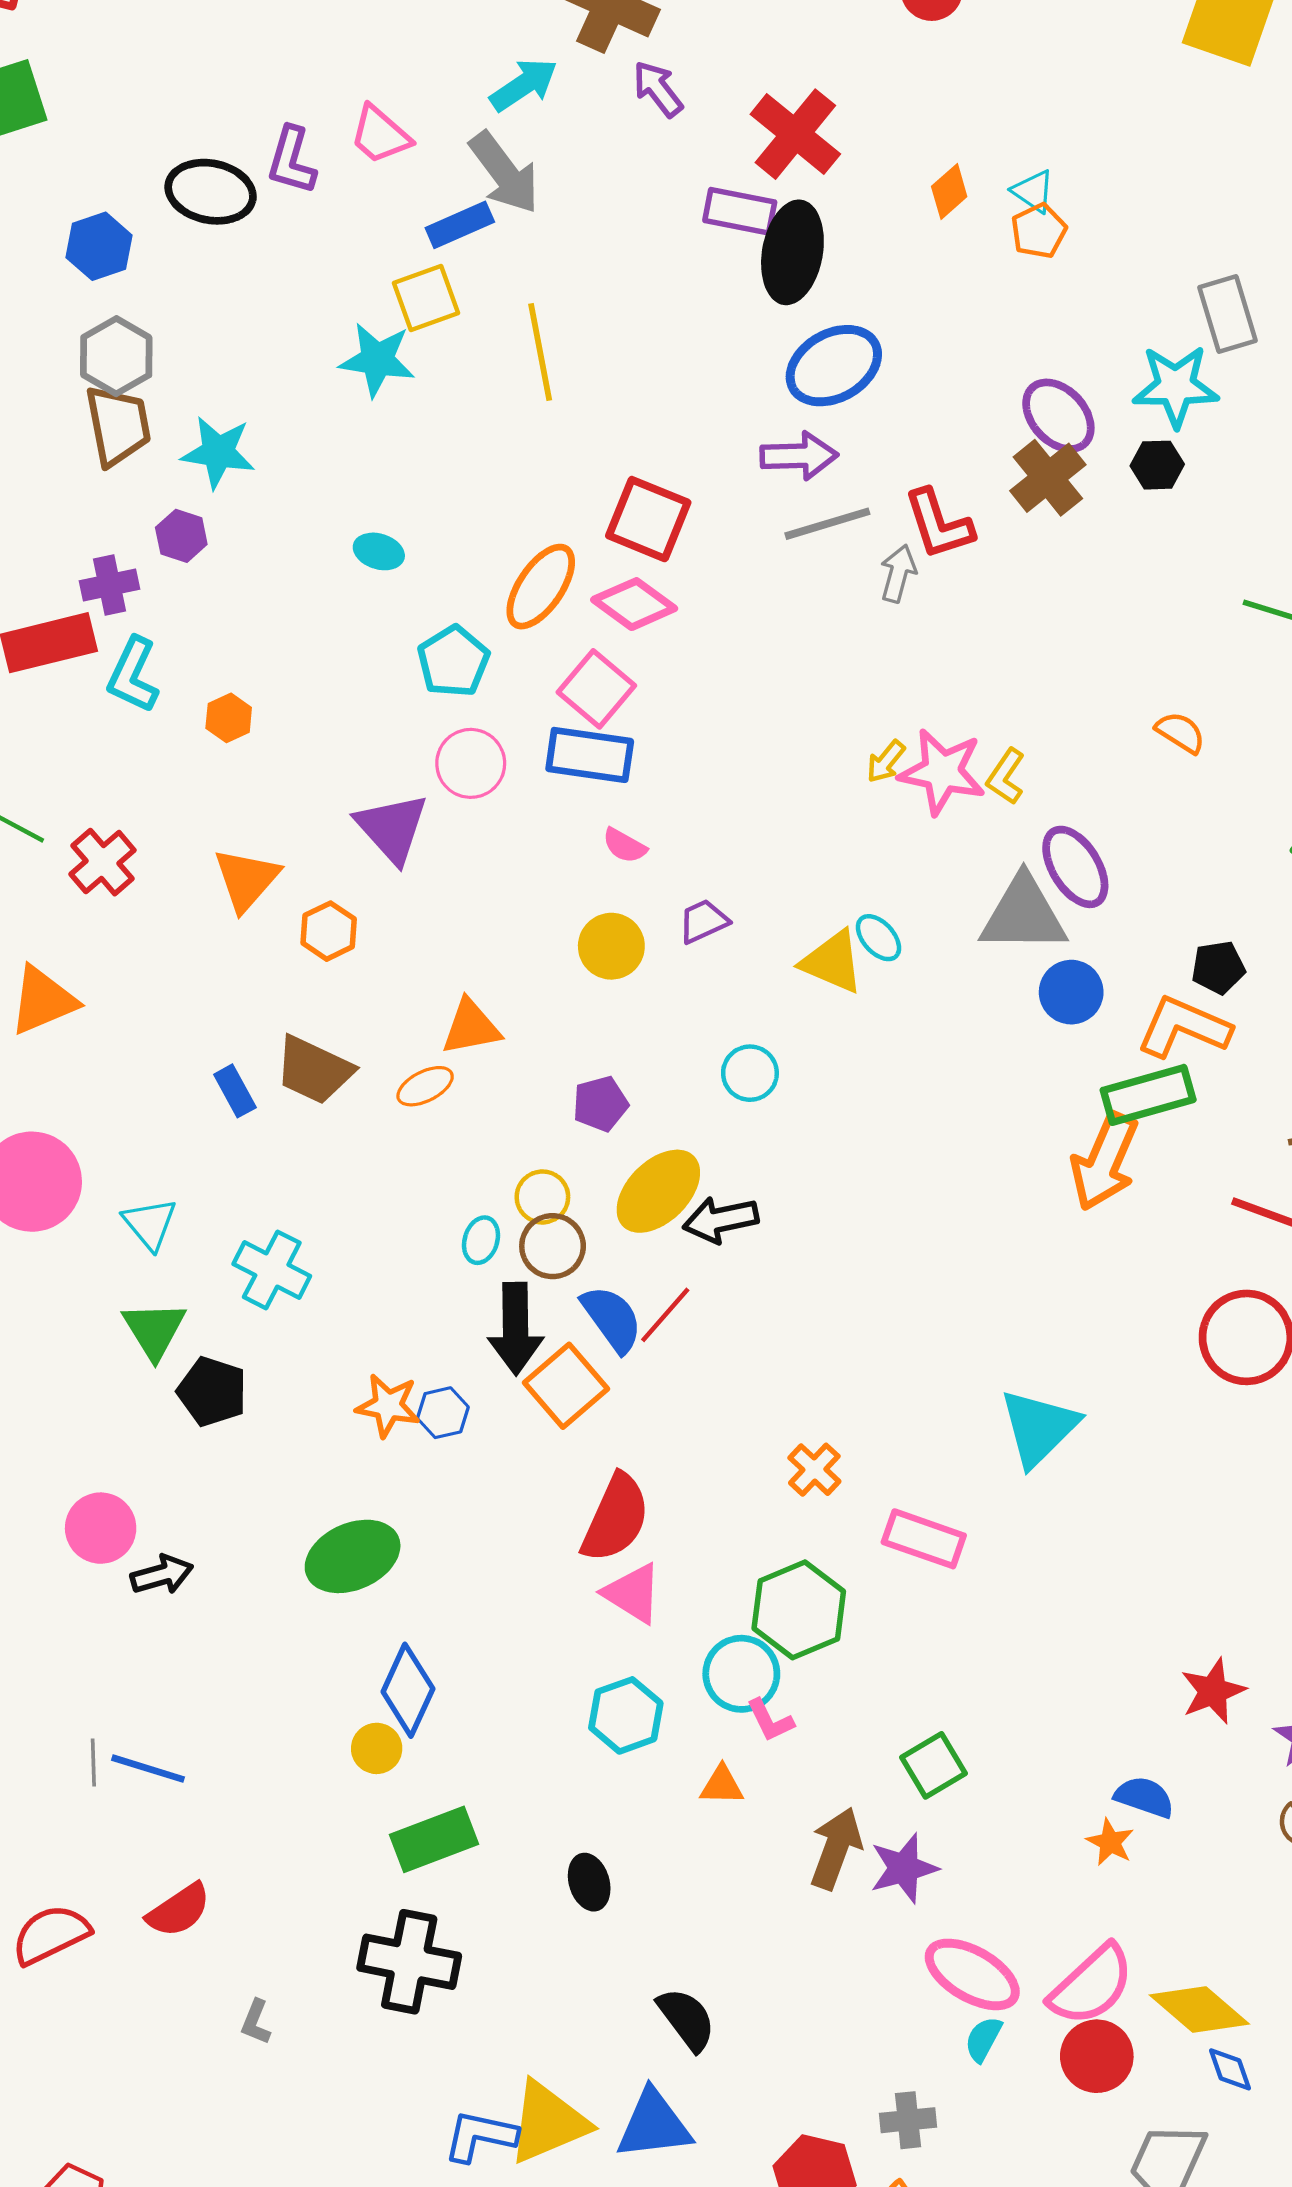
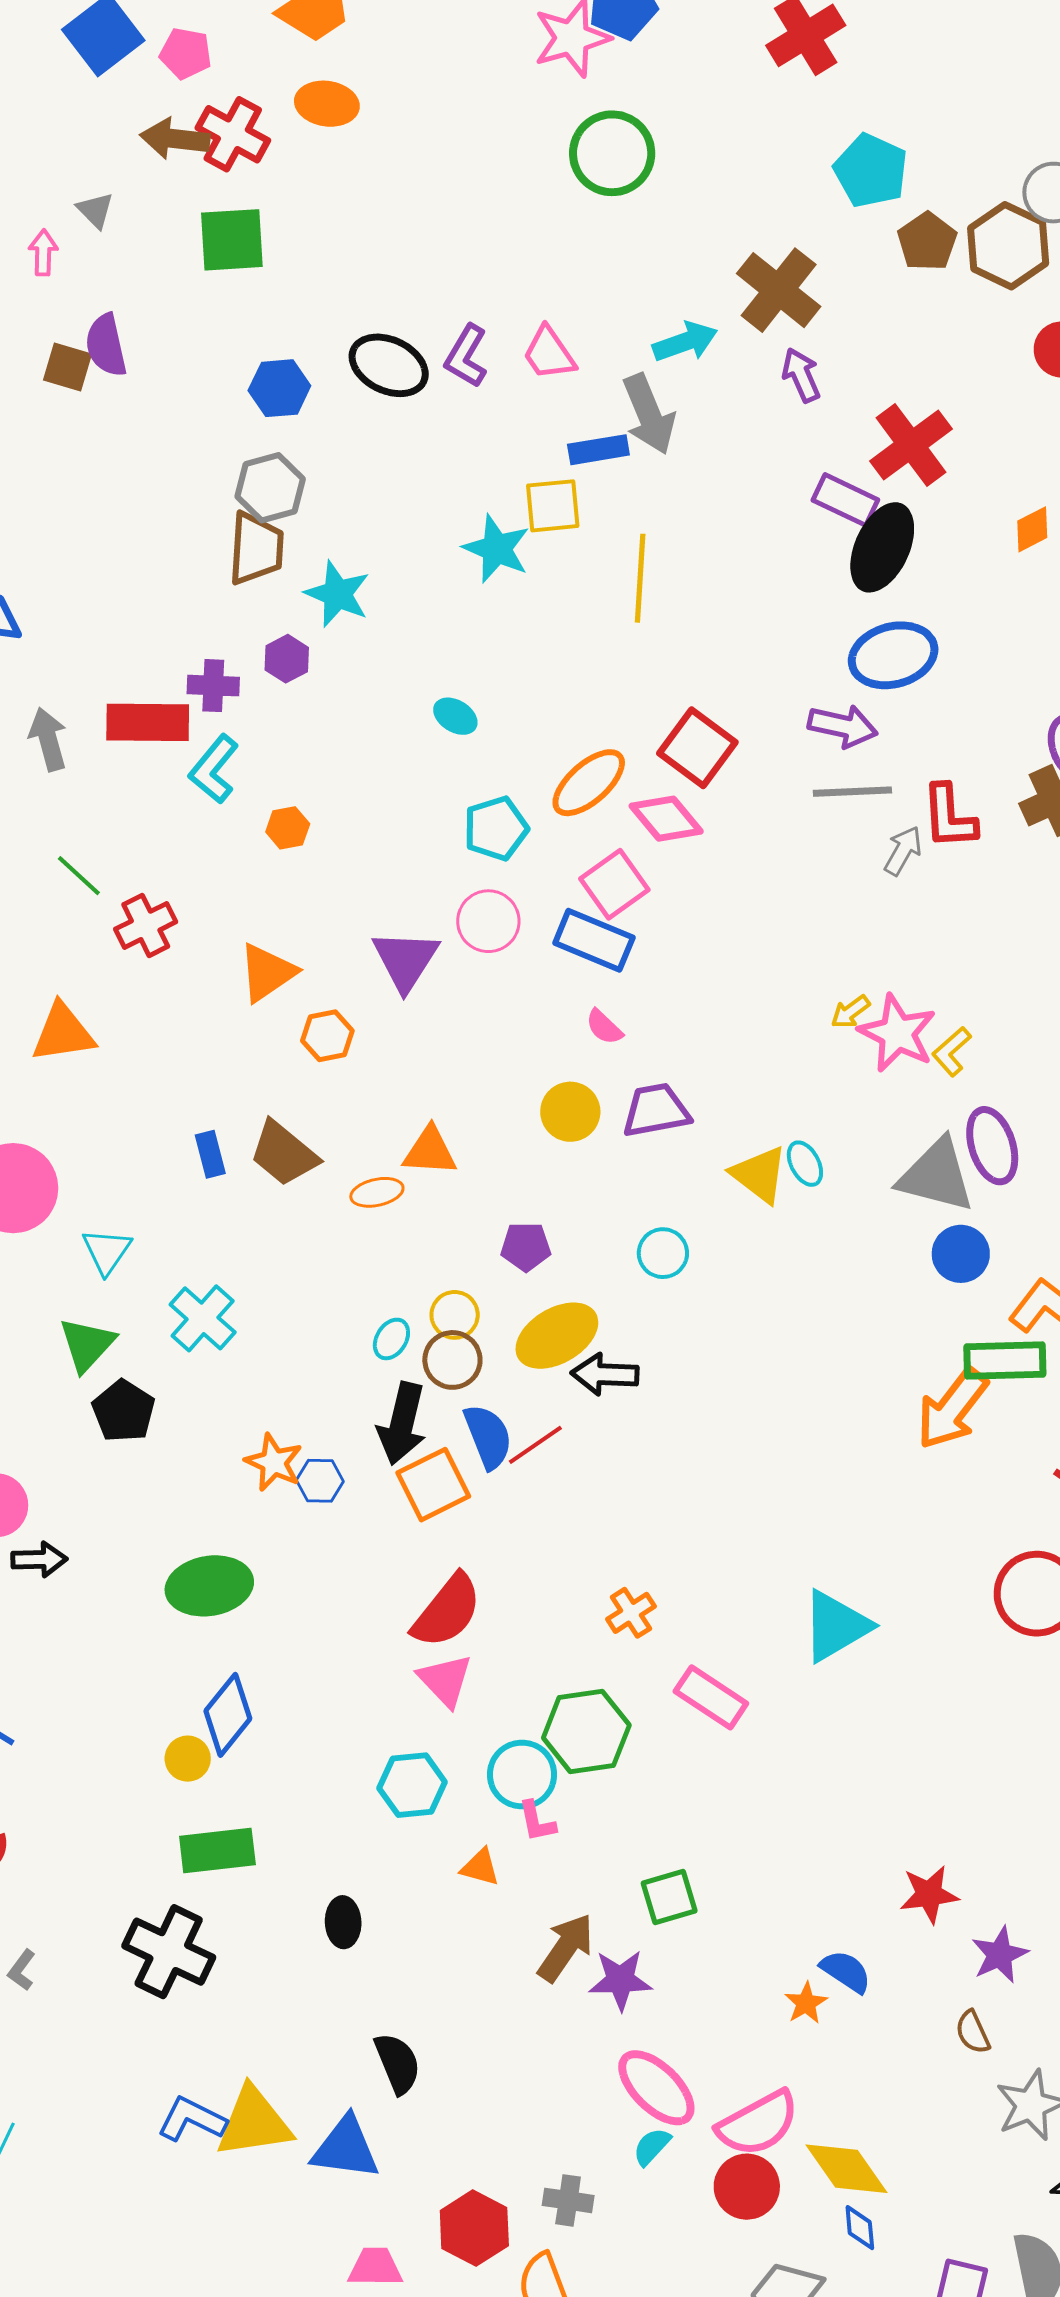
purple trapezoid: (703, 921) -> (656, 1110), size x1.5

